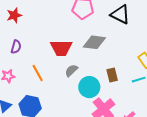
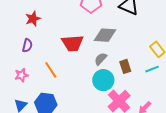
red star: (14, 15) -> (33, 19), moved
gray semicircle: (71, 70) -> (101, 59), moved

